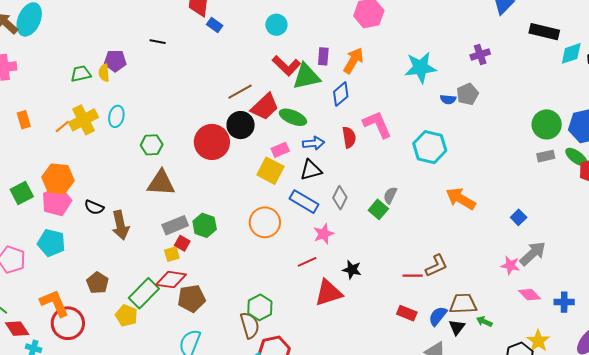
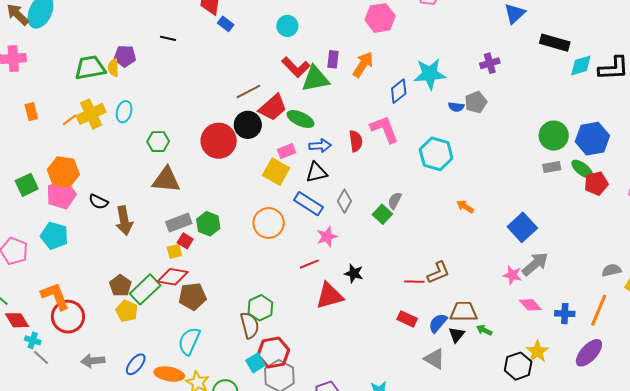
green trapezoid: (81, 74) -> (90, 68), size x1.5
blue diamond: (341, 94) -> (399, 91), moved
orange arrow: (461, 199) -> (465, 207), size x0.6
blue square: (519, 217) -> (522, 227), size x1.8
brown pentagon: (98, 283) -> (120, 286), moved

